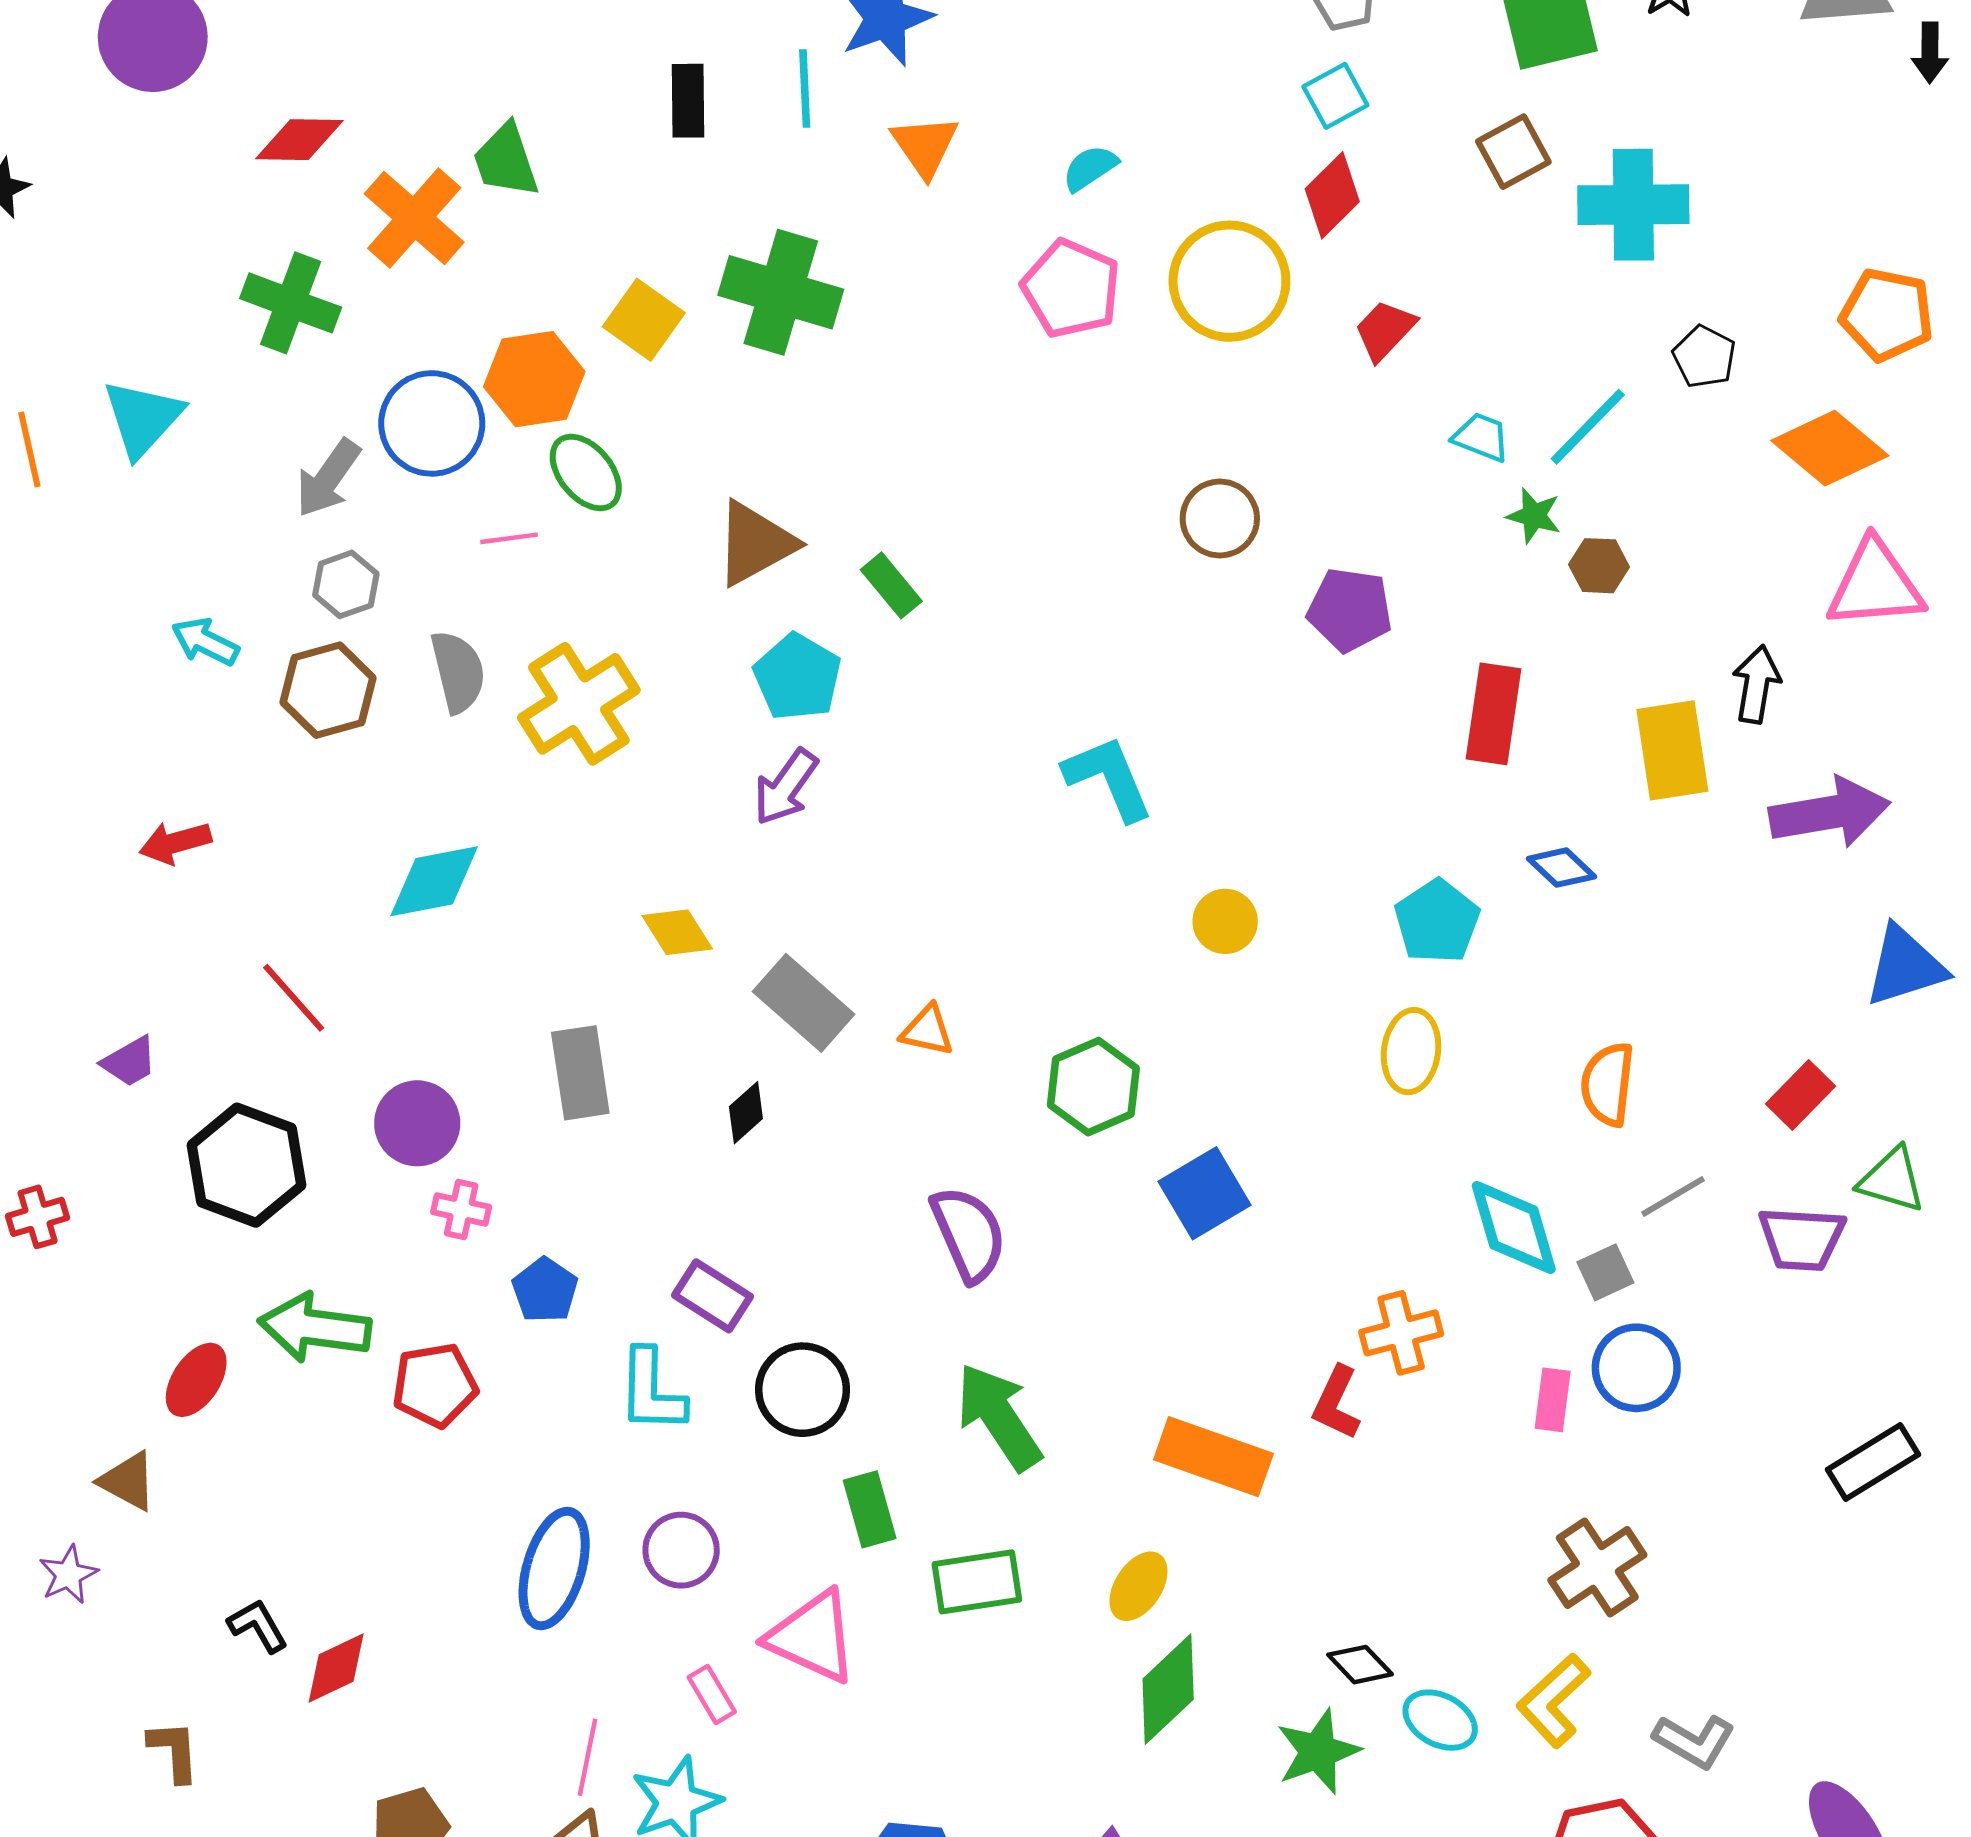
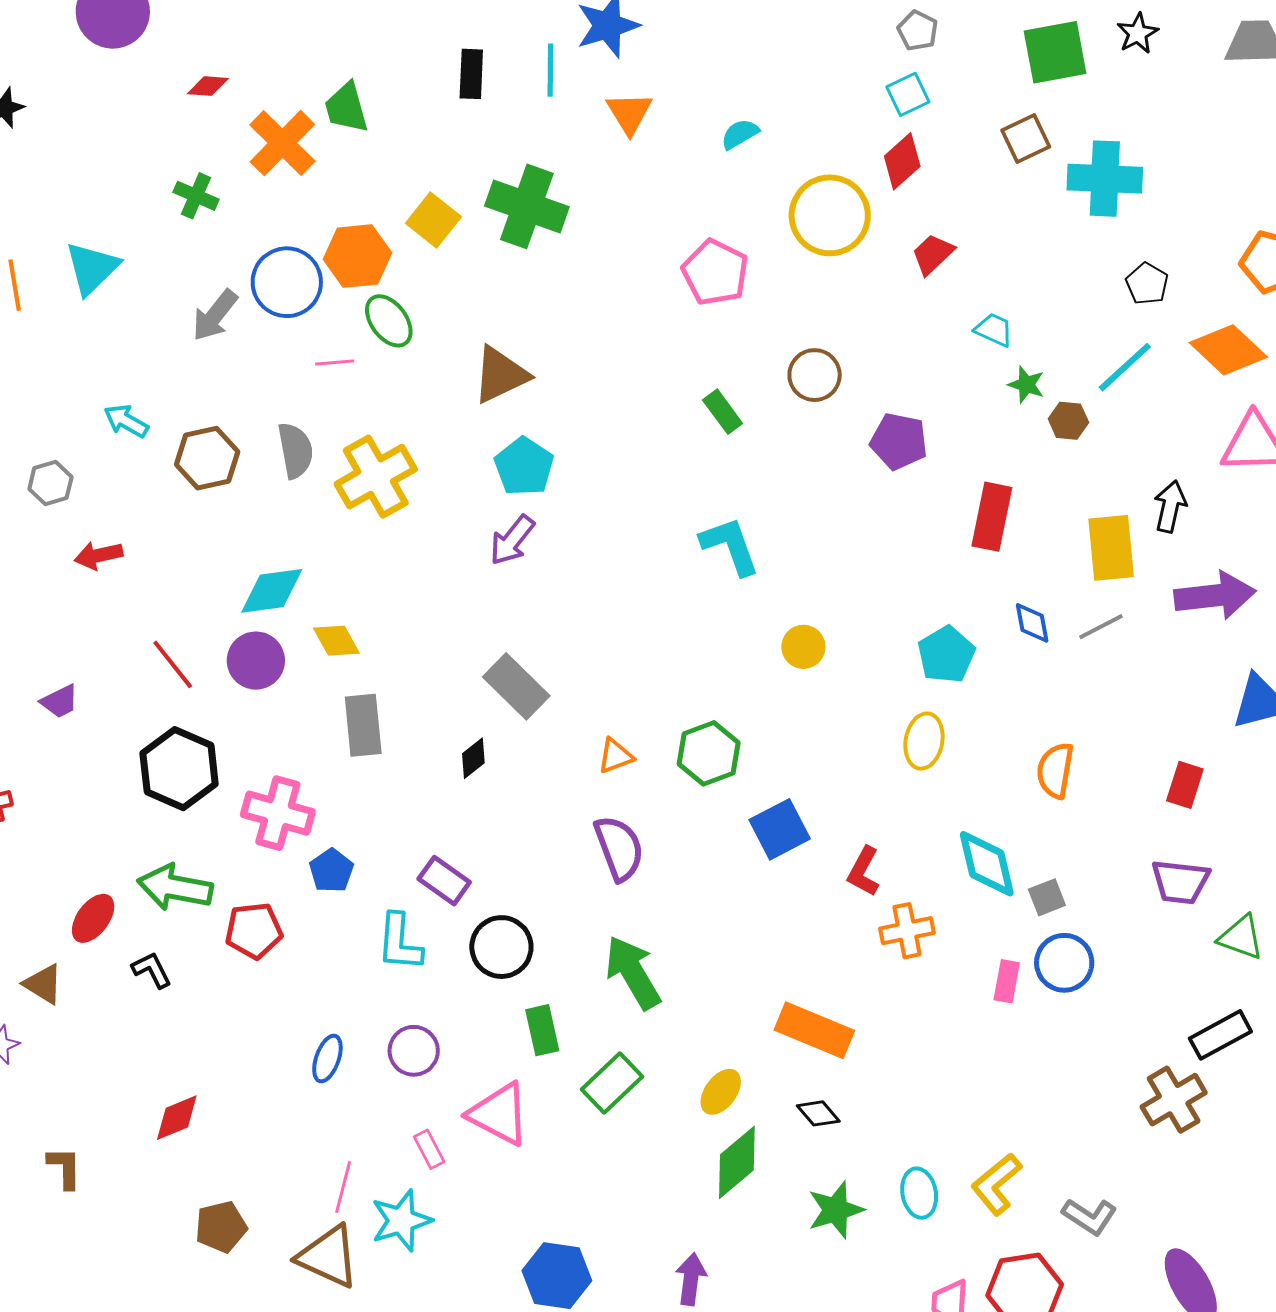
red diamond: (299, 140) -> (208, 86), size x0.7
pink pentagon: (1071, 289) -> (715, 272), moved
green cross: (291, 303) -> (196, 196), size x0.7
cyan line: (1588, 427) -> (1125, 367), moved
gray hexagon: (346, 584) -> (50, 483), moved
green rectangle: (891, 585) -> (723, 412), moved
blue diamond: (1561, 868) -> (1032, 623), turned 33
yellow diamond: (677, 932) -> (336, 641), moved
orange triangle: (927, 1031) -> (615, 756), moved, turned -36
red rectangle: (1800, 1095) -> (1185, 785), turned -30
purple circle: (417, 1123) -> (256, 661), moved
black hexagon: (246, 1165) -> (179, 769), moved
green triangle: (1892, 1180) -> (1241, 937), moved
gray line: (1673, 1196) -> (1101, 627), moved
pink cross: (461, 1210) -> (278, 813), size x1.8
red L-shape: (1336, 1403) -> (864, 871), moved
orange rectangle: (1213, 1457) -> (814, 1030), moved
brown cross: (1597, 1567) -> (1174, 1100), moved
blue ellipse: (554, 1568) -> (327, 1059), size x0.6
green rectangle: (977, 1582) -> (612, 1083), turned -38
black L-shape: (258, 1626) -> (152, 970), moved
black diamond: (1360, 1665) -> (818, 1113), moved
cyan ellipse: (1440, 1720) -> (919, 1193), turned 48

